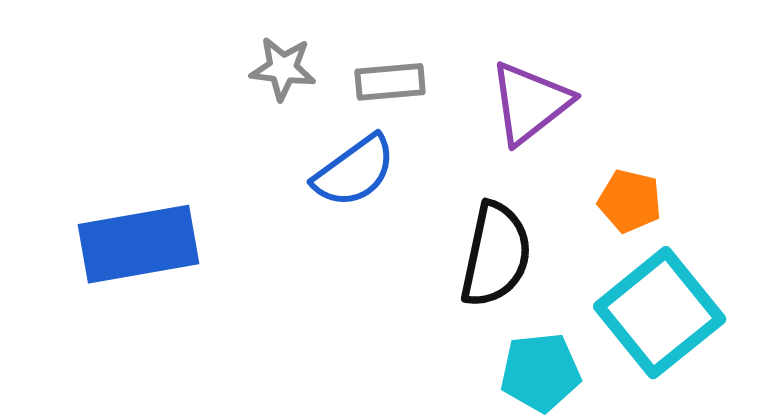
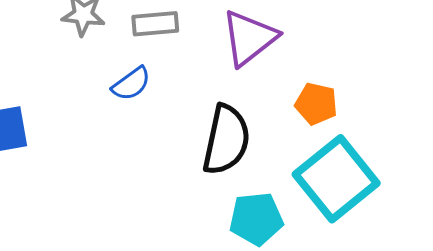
blue semicircle: (354, 171) -> (131, 84), size x0.7

